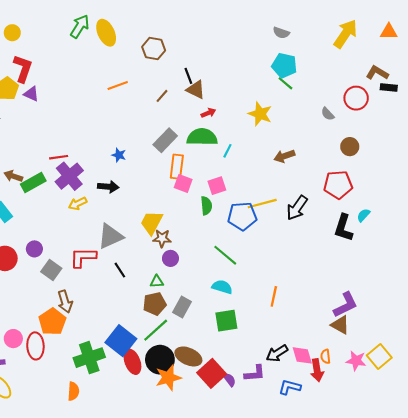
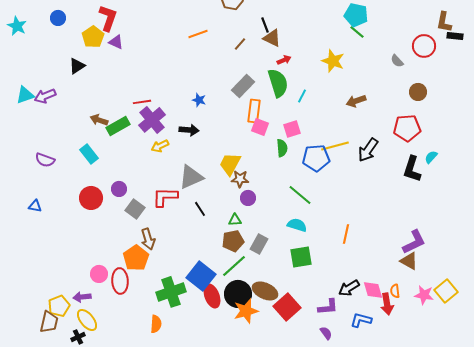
brown L-shape: (377, 73) -> (444, 22), turned -110
green semicircle: (202, 137) -> (278, 83), turned 72
purple semicircle: (230, 380) -> (326, 333), moved

